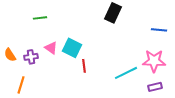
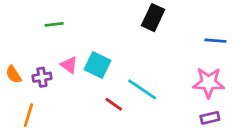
red line: (84, 66) -> (114, 104), moved, turned -48
cyan line: (126, 73) -> (142, 89), moved, turned 60

